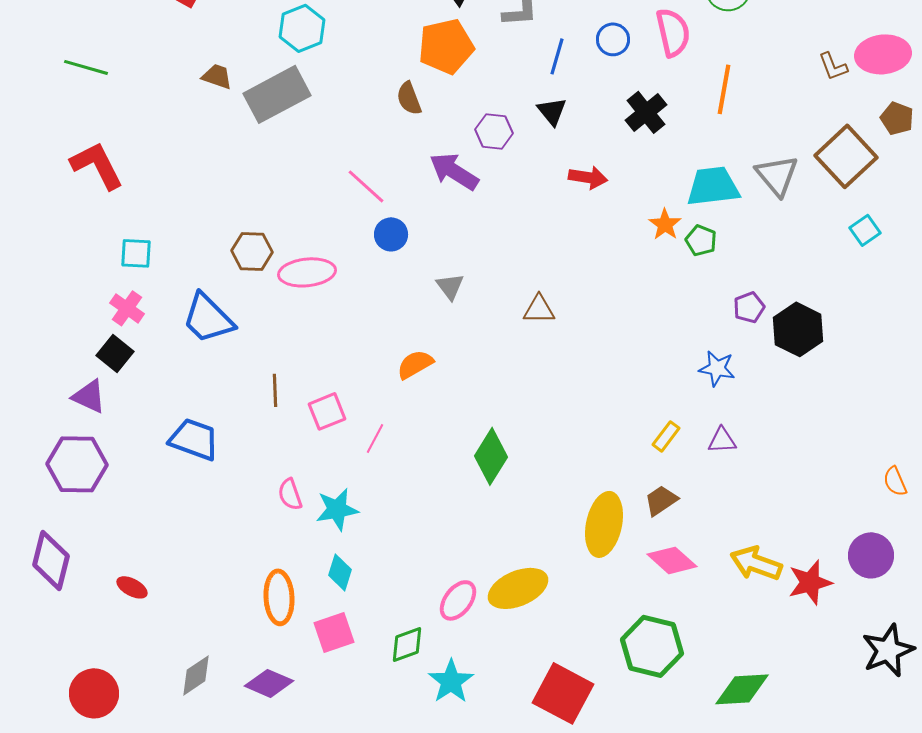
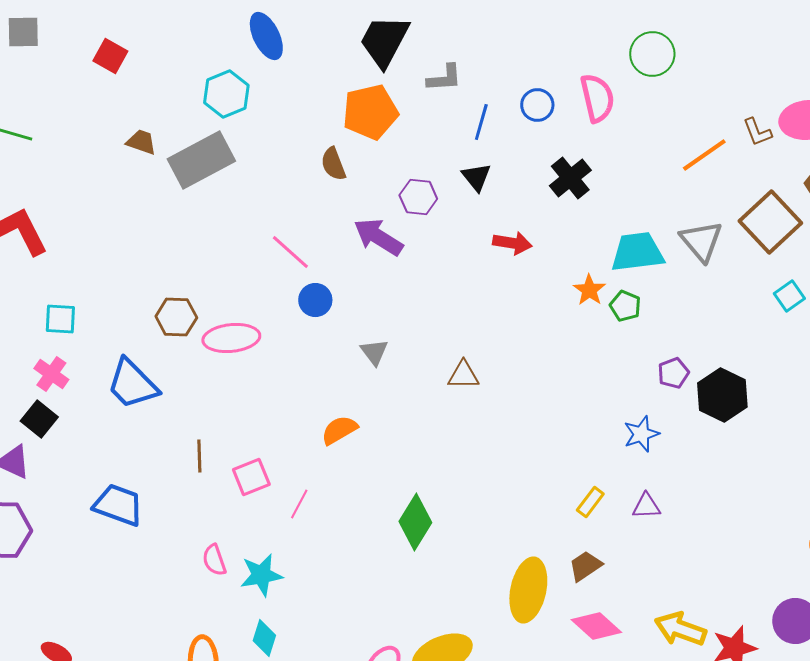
orange line: (724, 89) -> (704, 155), moved, turned 45
blue star: (717, 368) -> (641, 434), turned -30

